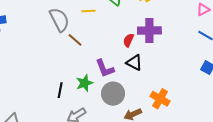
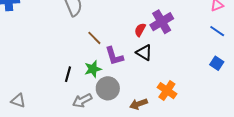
purple cross: (149, 31) -> (162, 22), turned -35
brown line: (75, 40) -> (94, 38), moved
gray circle: (113, 94) -> (108, 88), moved

